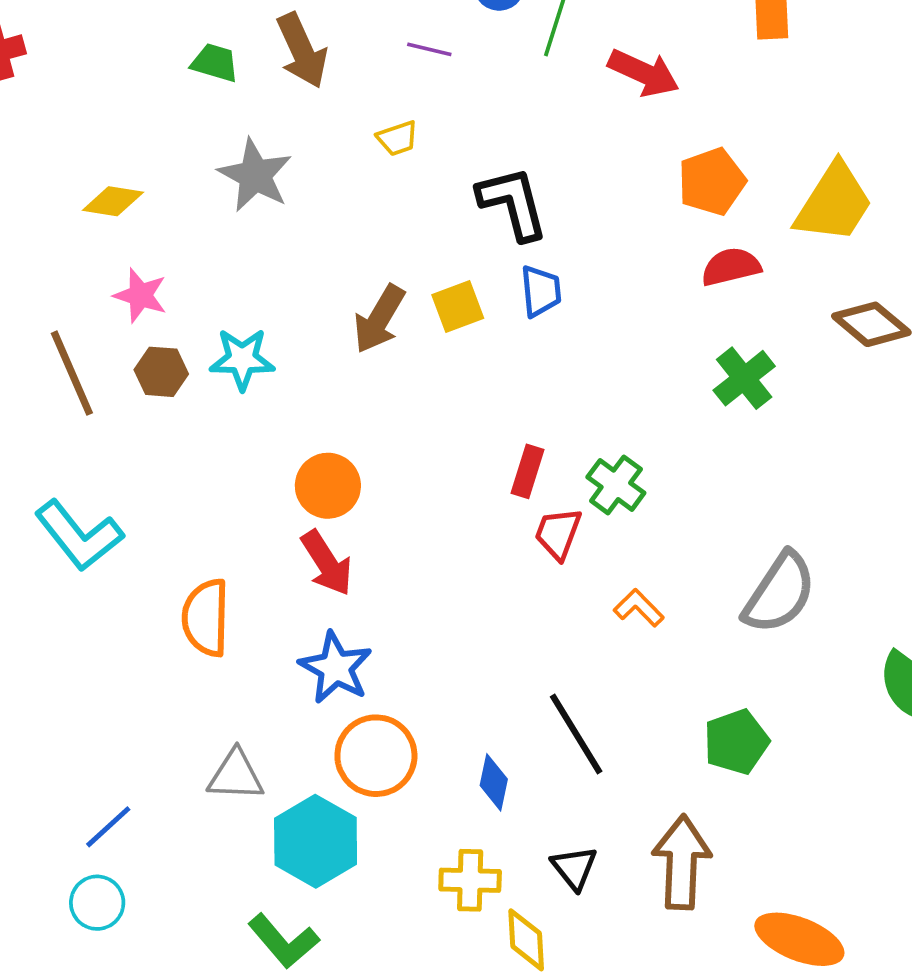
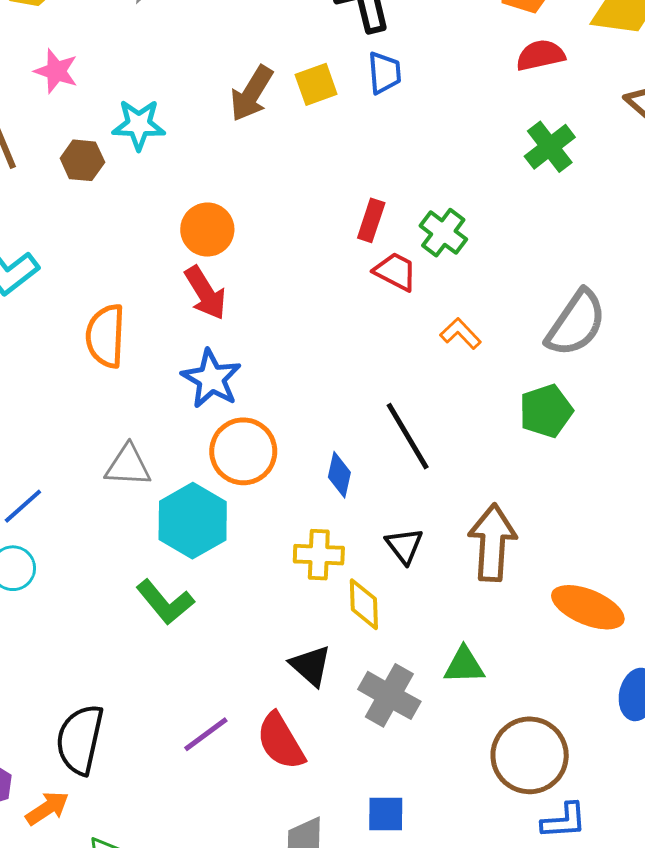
brown hexagon: (161, 372) -> (82, 160), moved
red trapezoid: (558, 533) -> (395, 272), turned 96
green pentagon: (736, 742) -> (546, 411), moved

